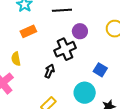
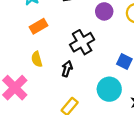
purple circle: (80, 31) -> (104, 11), moved
yellow semicircle: (16, 59) -> (37, 59), moved

